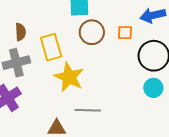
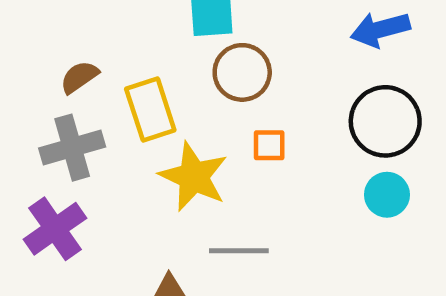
brown semicircle: (20, 32) -> (79, 77), turned -120
orange square: (125, 33) -> (269, 145), moved

